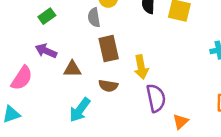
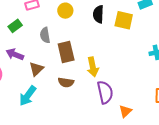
gray semicircle: (94, 17) -> (45, 35), moved
brown triangle: (72, 69) -> (36, 69), turned -42
cyan arrow: (80, 110) -> (28, 96), moved

